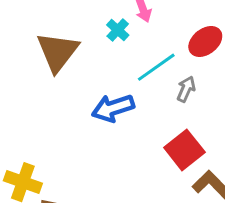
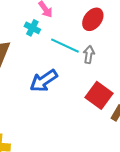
cyan line: (156, 67) -> (65, 46), turned 76

